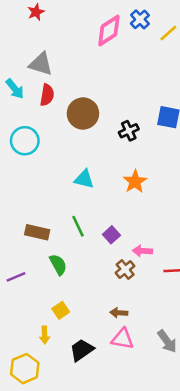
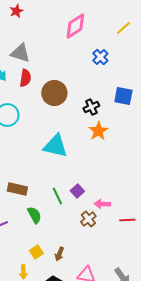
blue cross: (140, 19) -> (100, 57), moved
cyan triangle: (84, 179) -> (55, 146), size x1.5
orange star: (135, 182) -> (98, 131), moved
green line: (78, 226) -> (57, 196), moved
brown arrow: (119, 313) -> (59, 254), moved, turned -72

